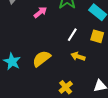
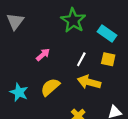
pink arrow: (40, 12) -> (43, 55), moved
yellow arrow: (78, 56) -> (89, 82), size x1.5

